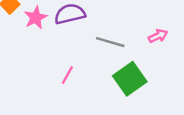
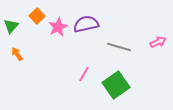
green square: (130, 79) -> (116, 85), moved

